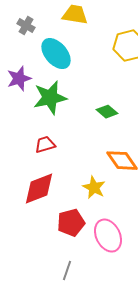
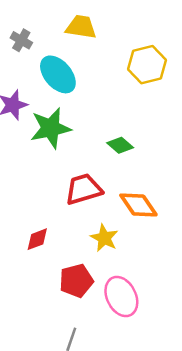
red trapezoid: (45, 145) -> (84, 189), moved, size x1.5
red diamond: (39, 189) -> (37, 239), size x0.6

